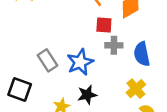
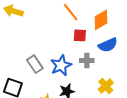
gray cross: (114, 45) -> (87, 61), moved
blue semicircle: (142, 54) -> (108, 45), moved, turned -102

